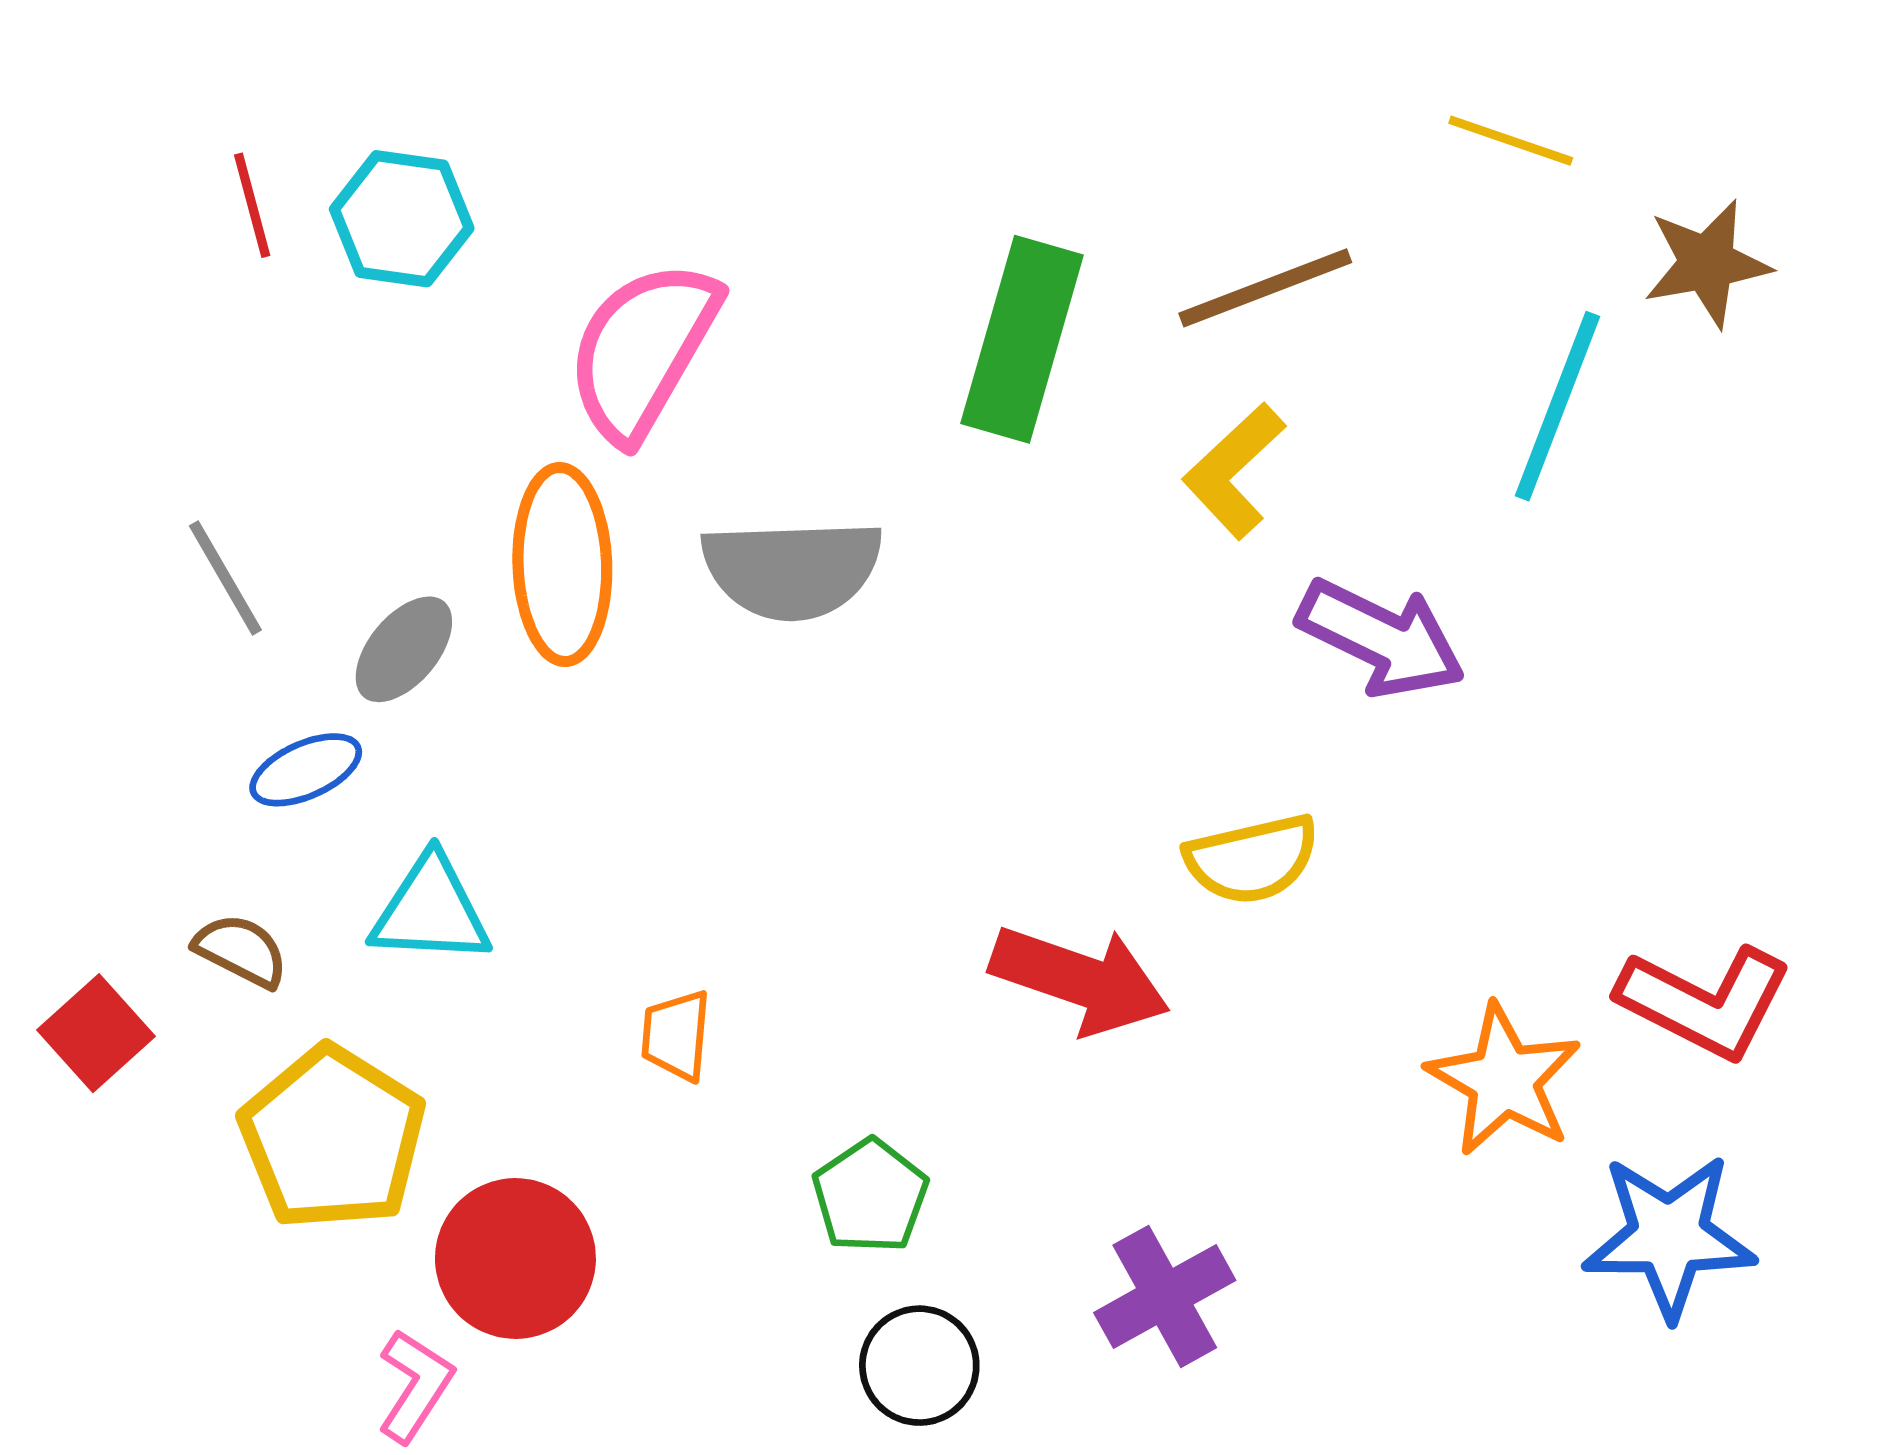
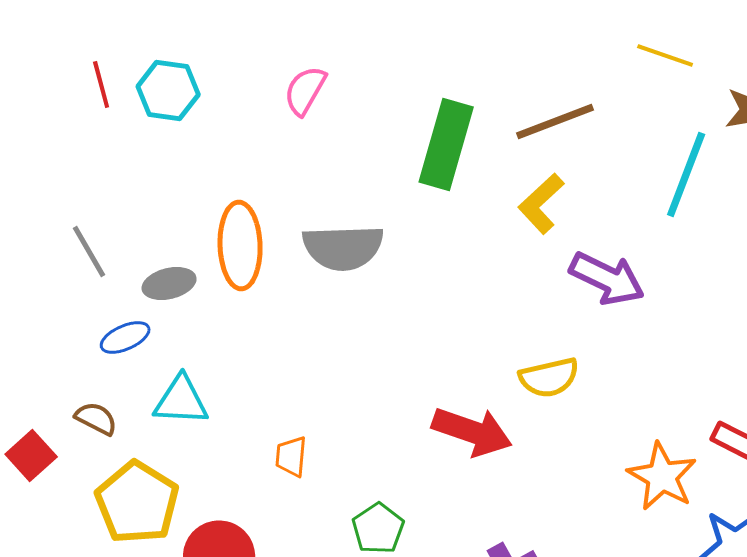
pink semicircle: (643, 350) -> (305, 90), moved, size x0.6
gray ellipse: (404, 649) -> (169, 284), turned 36

